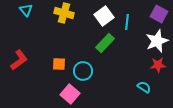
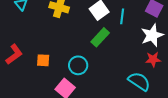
orange square: (59, 64) -> (43, 60), moved
cyan semicircle: (144, 87) -> (139, 81), size x1.6

